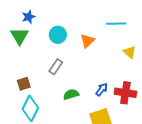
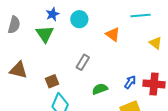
cyan circle: (58, 35) -> (79, 19), moved
orange triangle: (87, 41) -> (113, 34), turned -35

